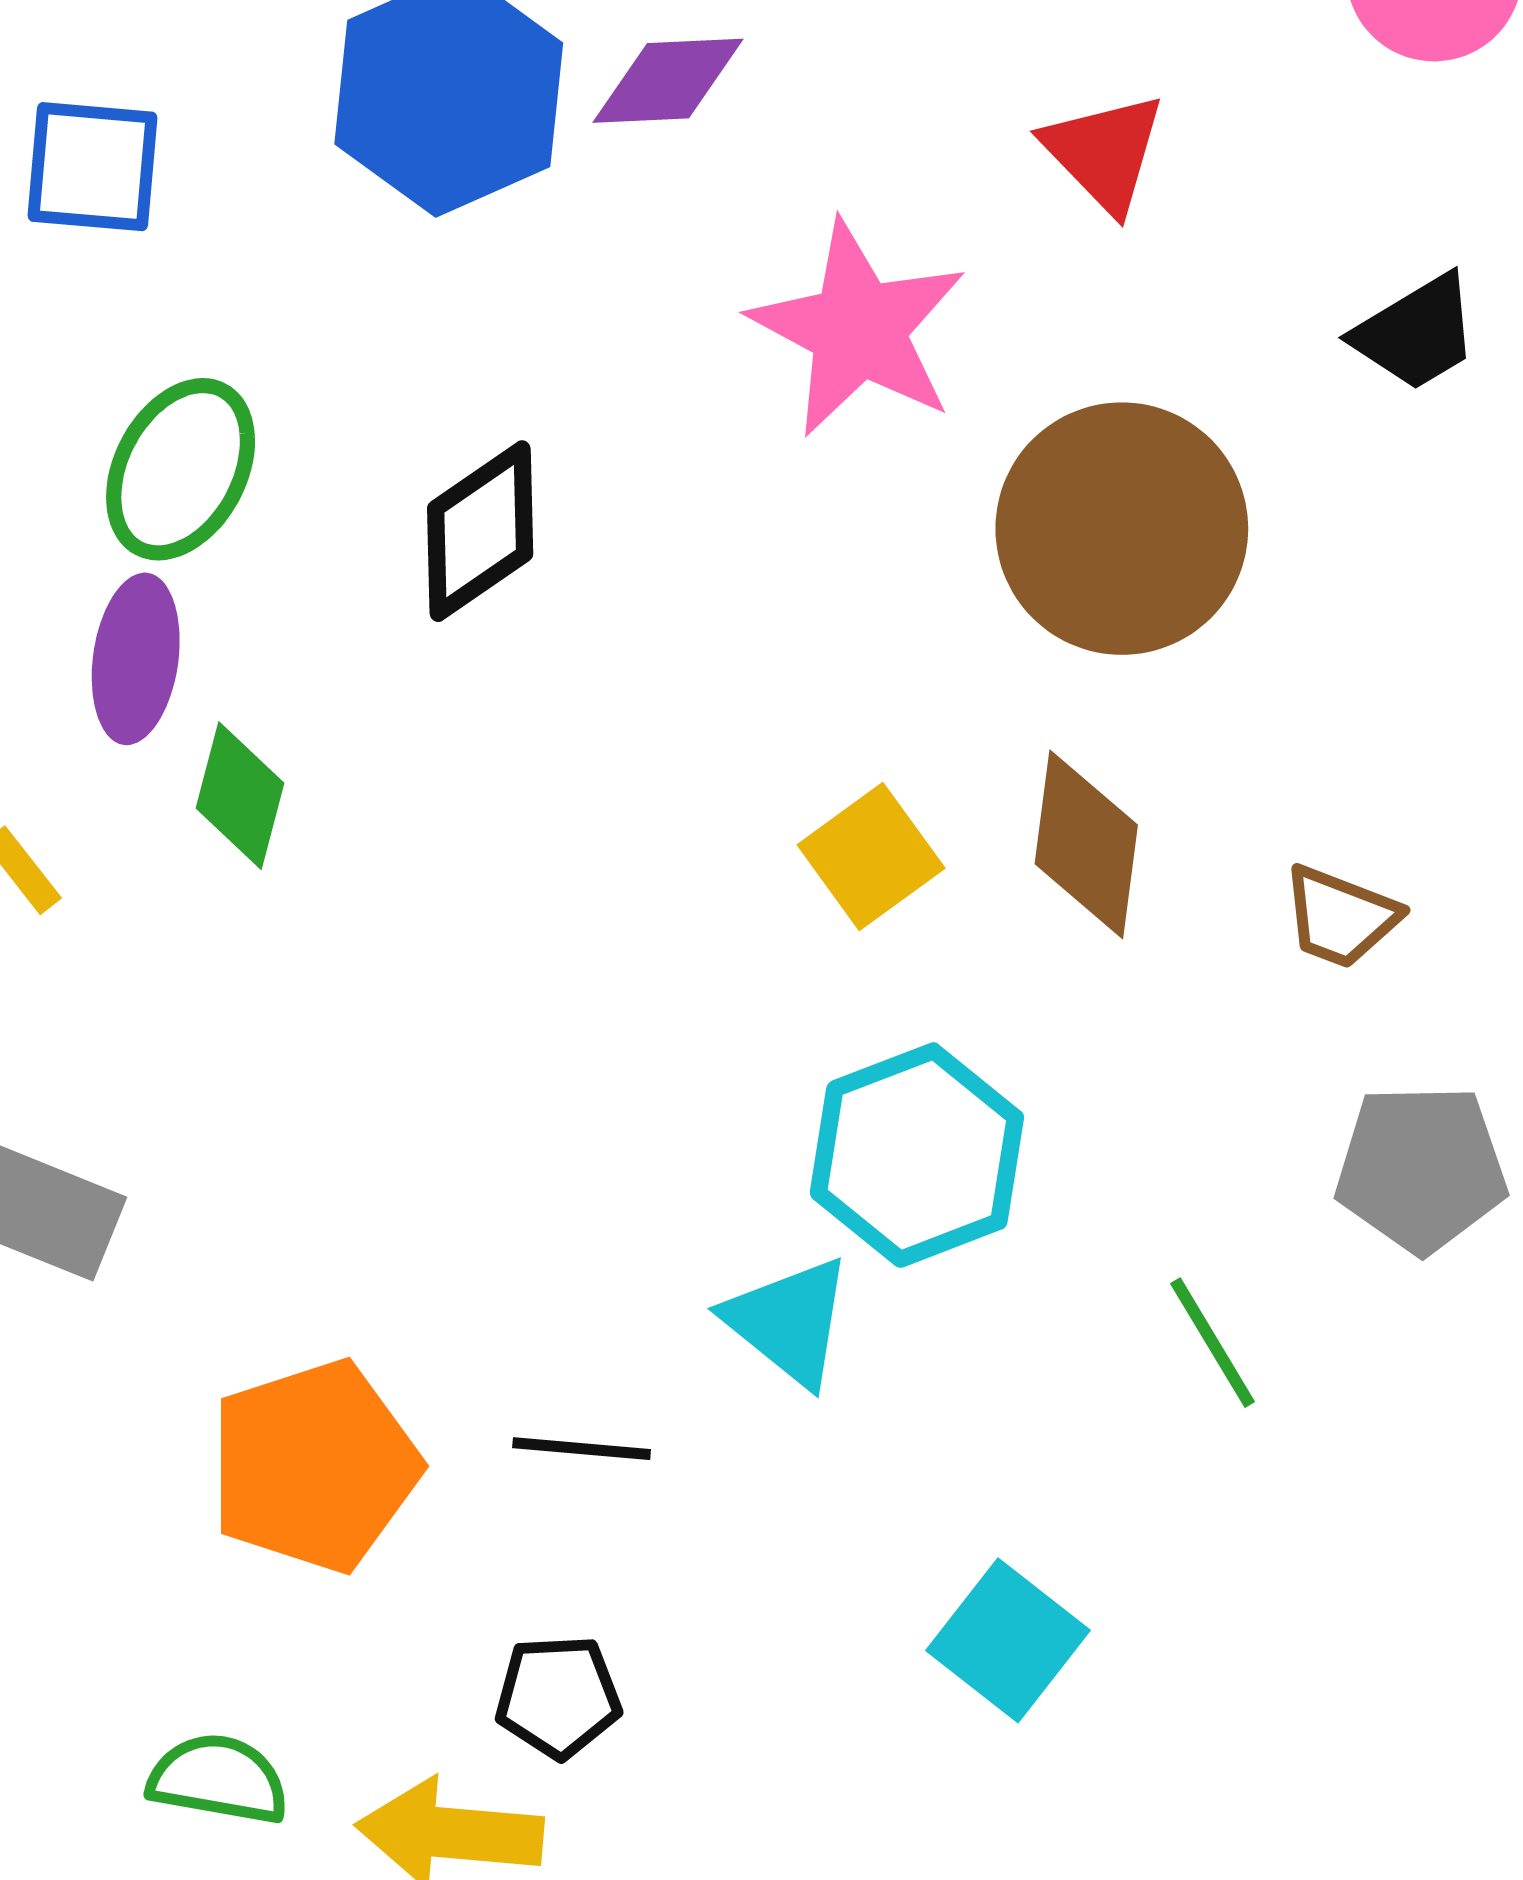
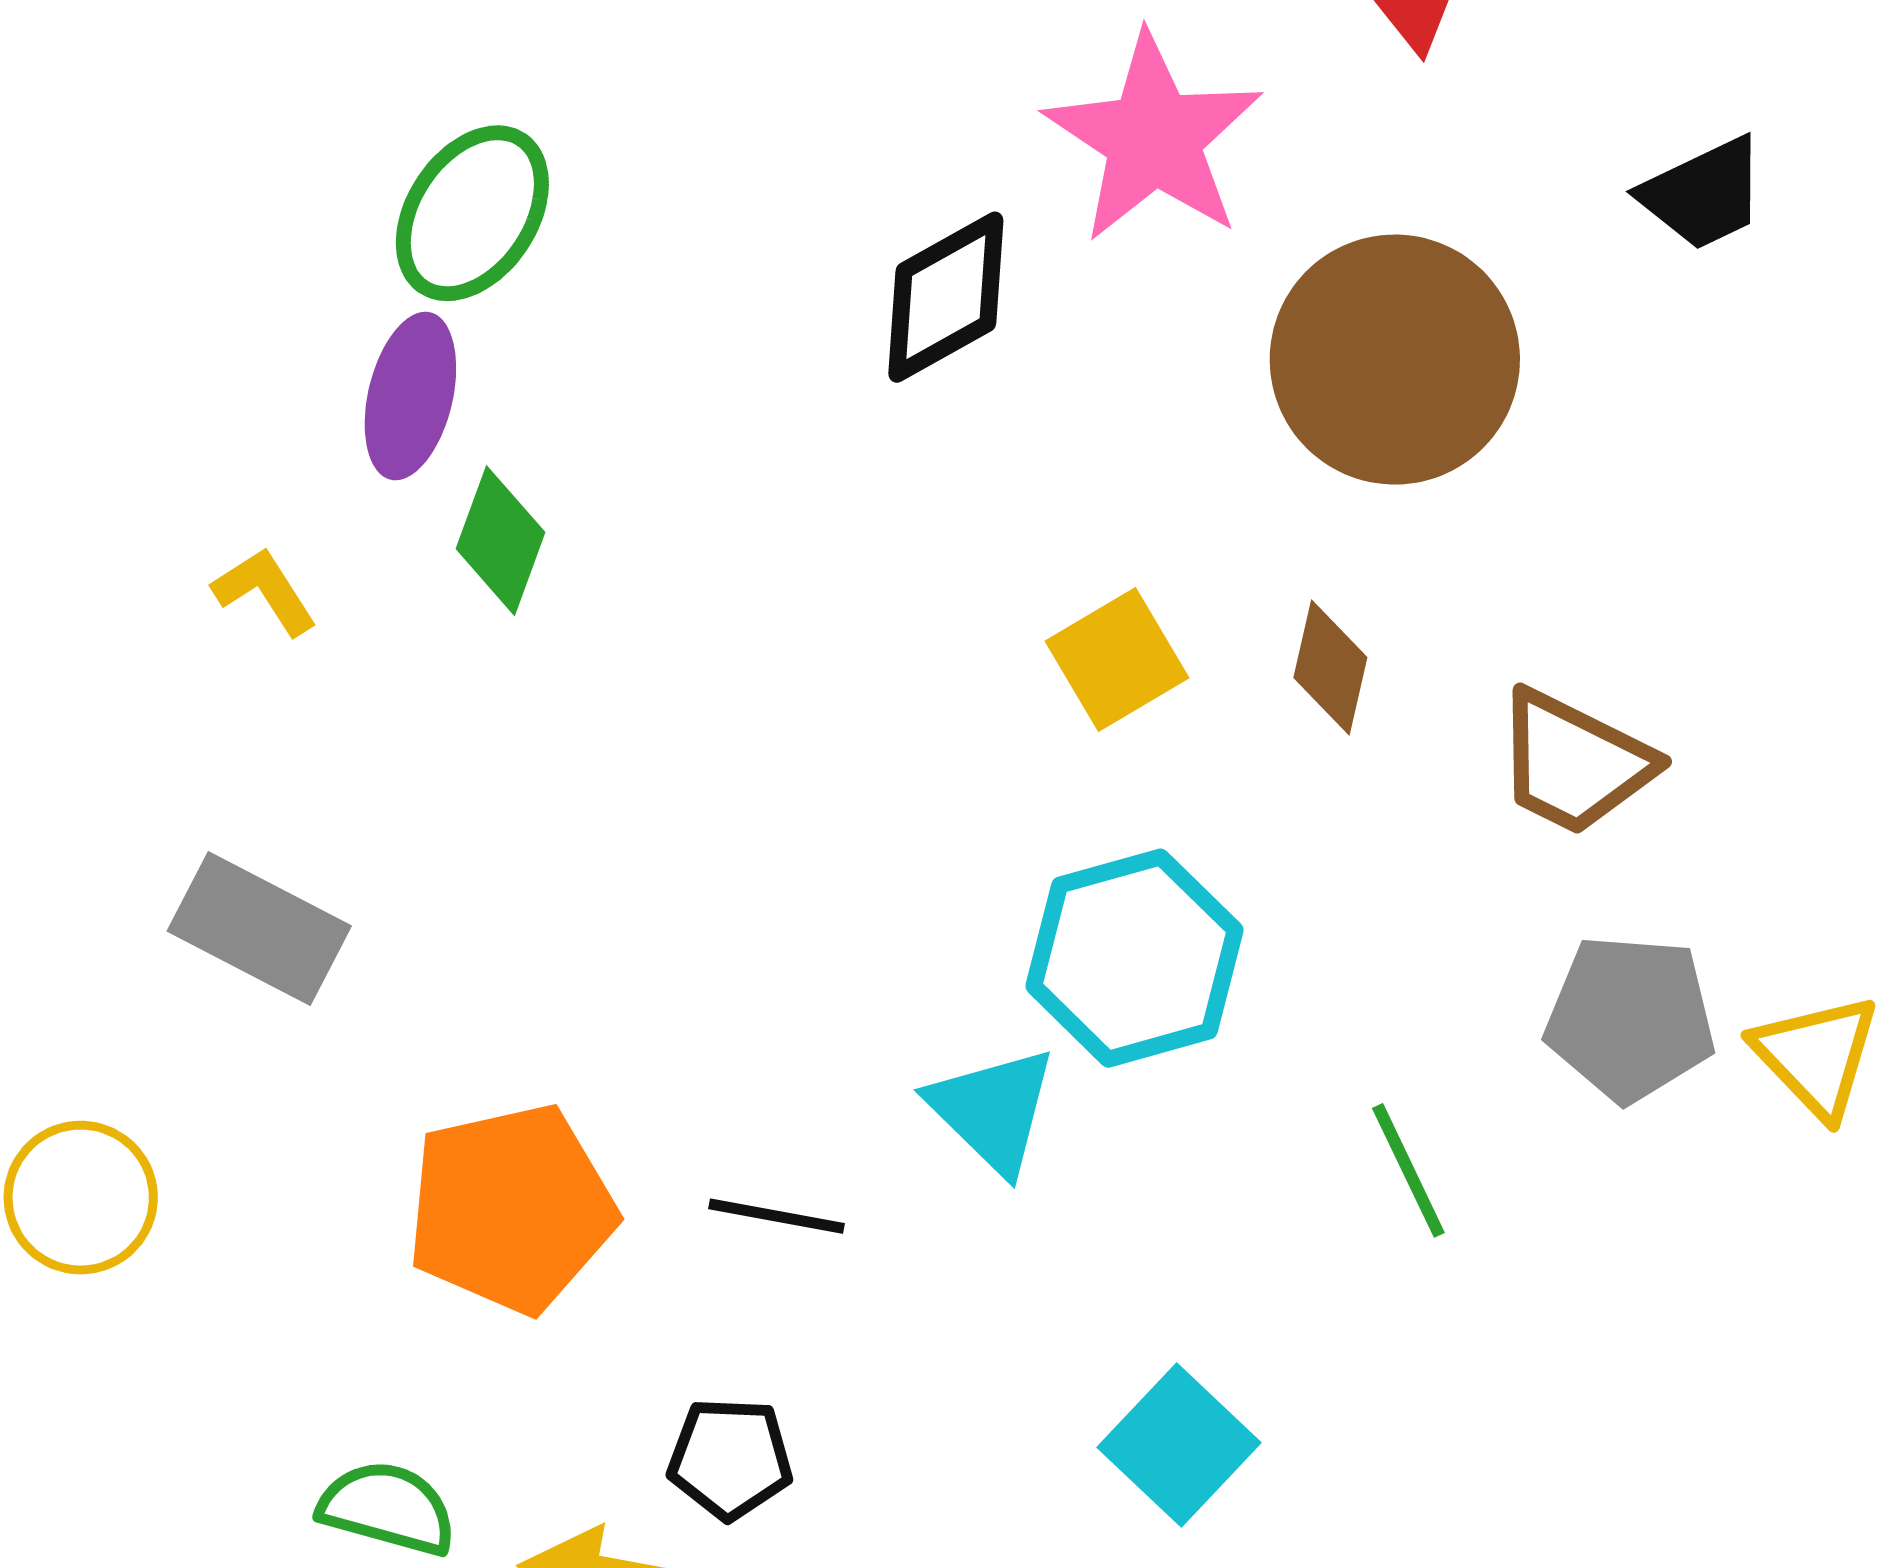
black diamond: (480, 531) -> (946, 297), moved
brown diamond: (1086, 844) -> (1330, 667), size x0.7
brown trapezoid: (1340, 917) -> (1574, 763), size x1.4

